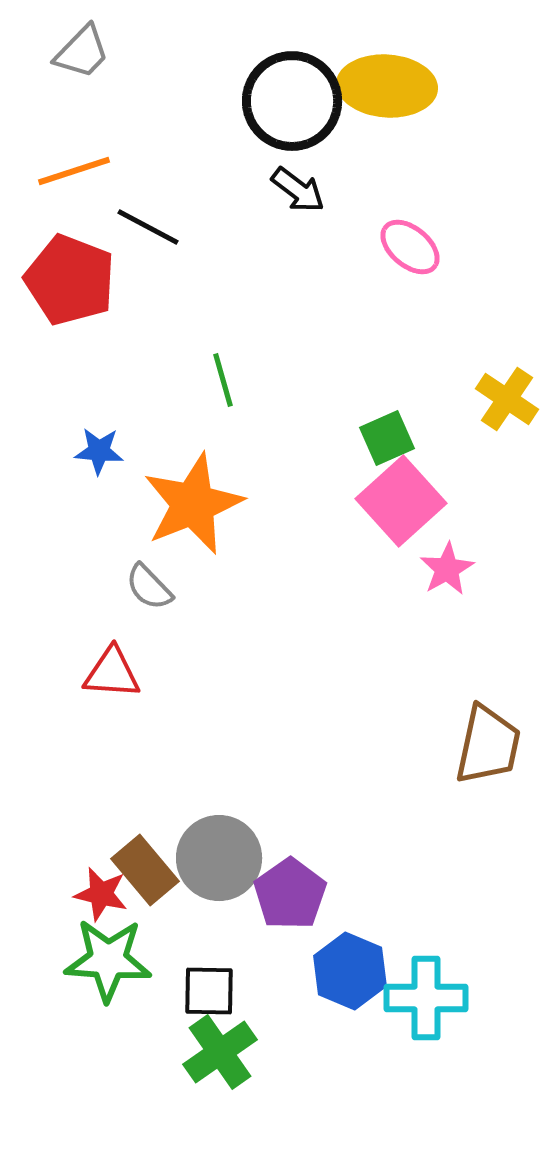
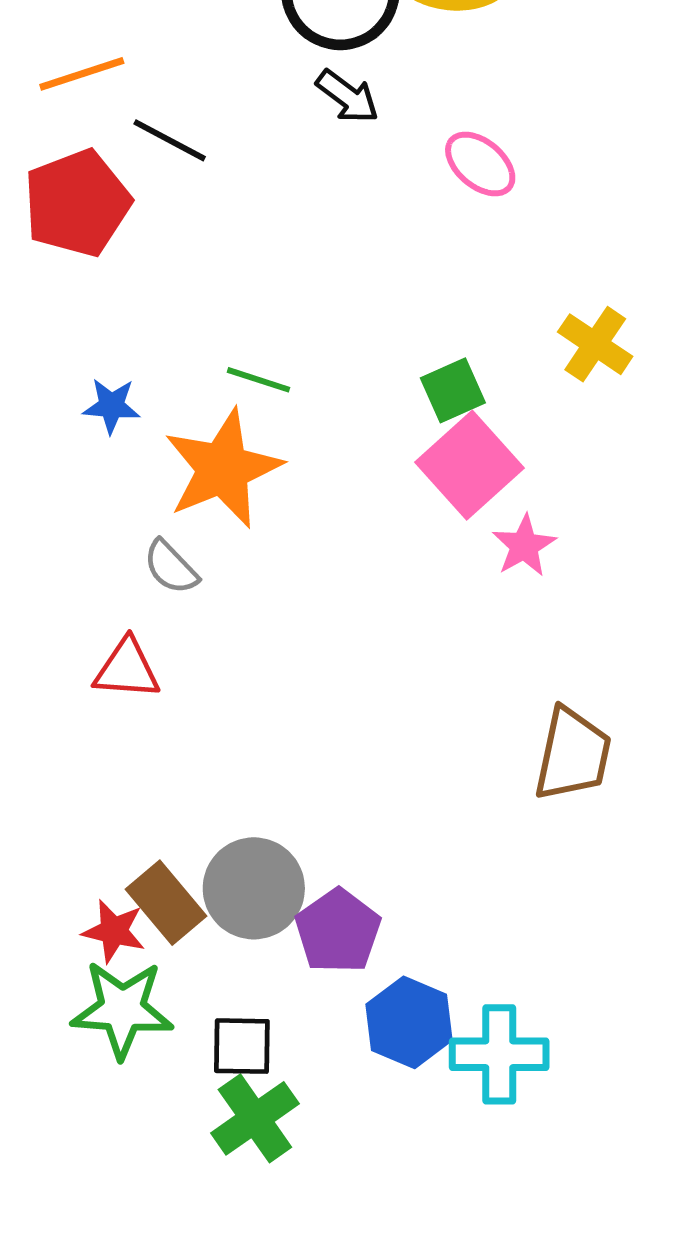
red pentagon: (70, 280) -> (77, 203), turned 30
green line: (223, 380) -> (259, 380), moved, turned -56

